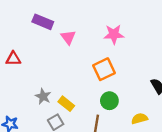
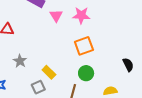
pink star: (114, 34) -> (81, 15), moved
gray star: (43, 96) -> (20, 61), moved

